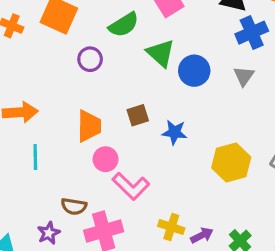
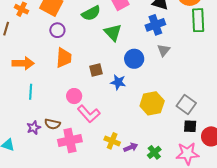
blue cross: (252, 33) -> (155, 25), moved
purple circle: (90, 59) -> (57, 30), moved
blue circle: (194, 71) -> (134, 59), moved
orange trapezoid: (89, 126) -> (64, 58), moved
purple star: (49, 233) -> (34, 128), moved

